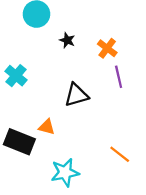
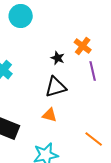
black star: (67, 40) -> (58, 58), moved
orange triangle: (47, 127) -> (50, 115), moved

